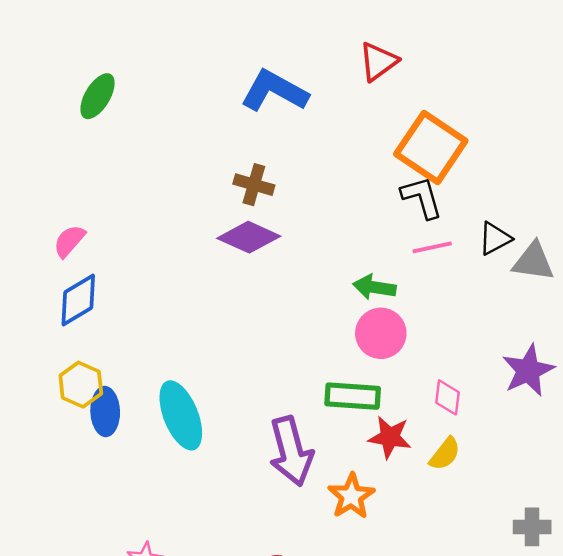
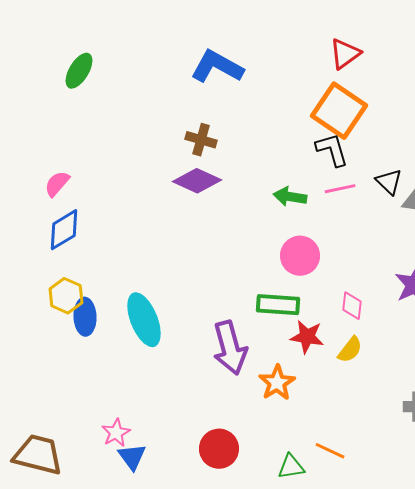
red triangle: (378, 62) -> (345, 54), moved
black triangle: (495, 238) -> (389, 182), turned -48
green arrow: (374, 287) -> (290, 197), moved

